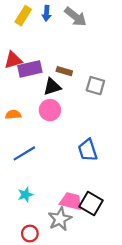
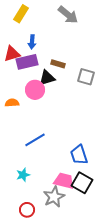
blue arrow: (47, 13) -> (32, 42), moved
pink circle: (50, 110) -> (35, 90), moved
blue trapezoid: (88, 150) -> (79, 155), moved
blue line: (24, 153) -> (35, 140), moved

